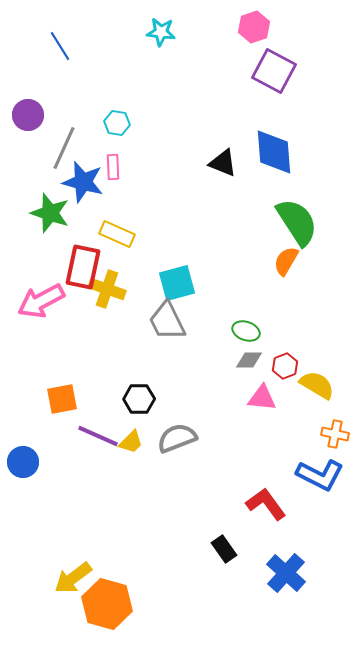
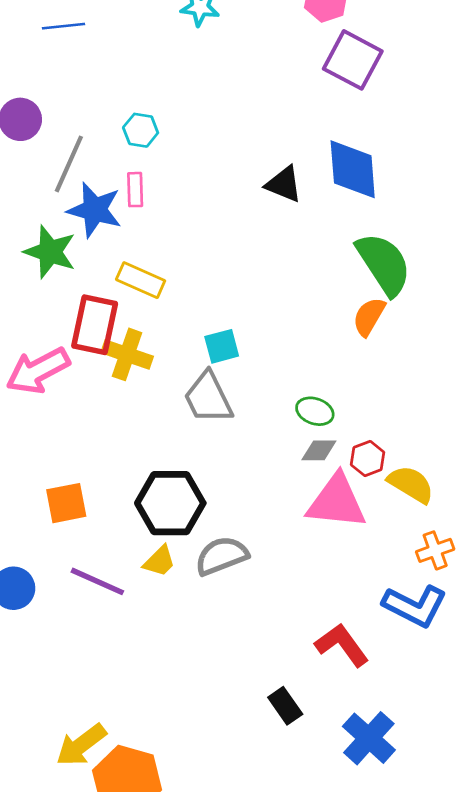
blue line: (60, 46) -> (64, 26), turned -64
cyan square: (177, 283) -> (222, 346), size x0.7
pink triangle: (262, 398) -> (336, 502), size x1.6
black hexagon: (139, 399) -> (170, 503), size x1.6
orange cross: (335, 434) -> (435, 550), turned -32
purple line: (98, 436) -> (97, 581), moved

